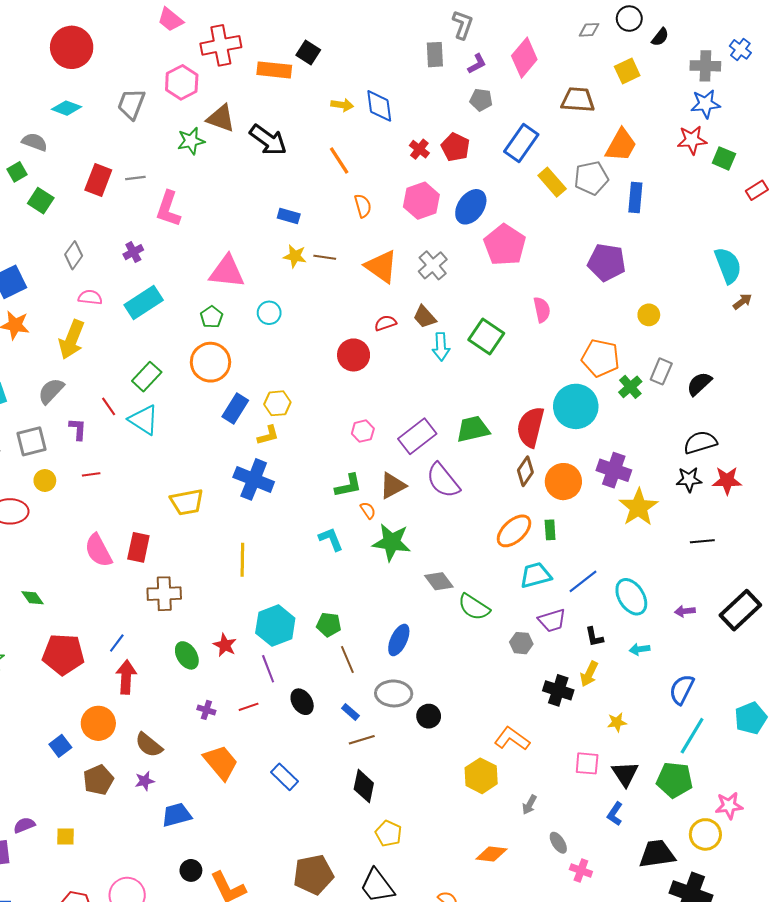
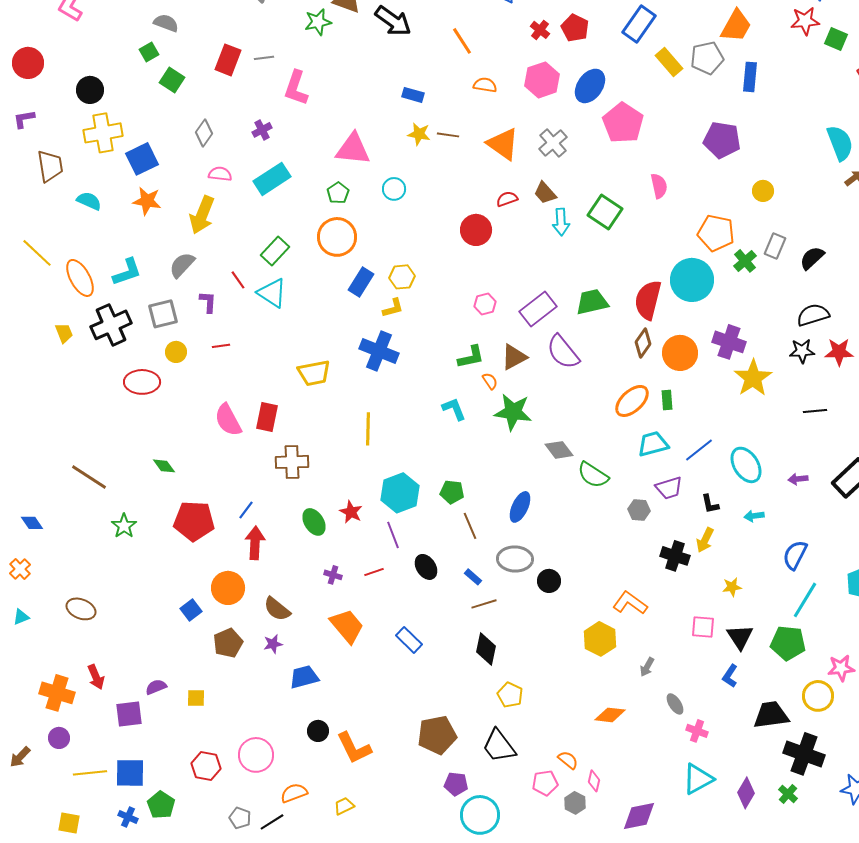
orange semicircle: (363, 206) -> (485, 85), turned -65

